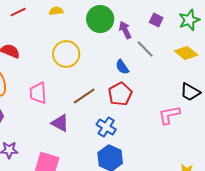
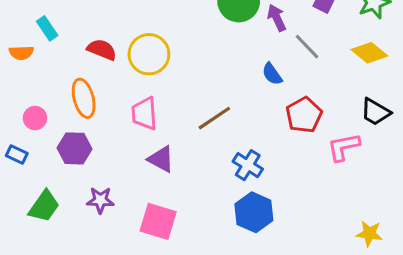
yellow circle: (66, 54) -> (149, 54), moved
red pentagon: (120, 94) -> (304, 115), moved
purple triangle: (60, 123) -> (161, 159), moved

